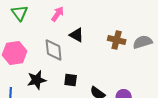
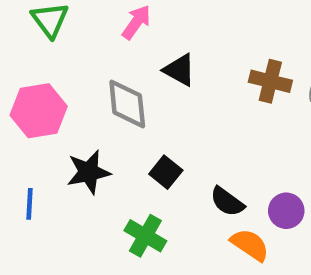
black square: (71, 80) -> (166, 172), turned 32

